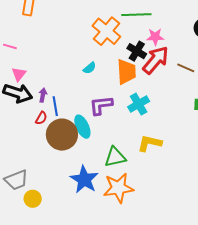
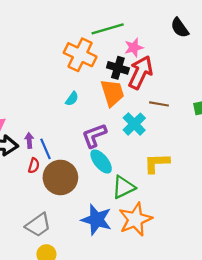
brown line: (186, 68) -> (159, 104), moved
cyan ellipse: (82, 127) -> (101, 162), moved
gray trapezoid: (16, 180) -> (38, 225), moved

